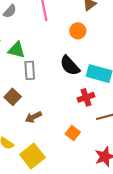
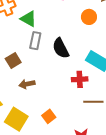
black semicircle: (70, 66) -> (61, 48), moved
orange square: (73, 133) -> (49, 116), moved
yellow square: (32, 156) -> (16, 119), turned -35

